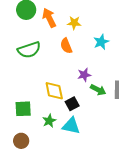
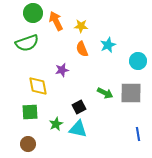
orange semicircle: (66, 46) -> (82, 49), moved
green semicircle: (29, 50) -> (27, 43), moved
purple star: (84, 75) -> (62, 70), moved
yellow diamond: (54, 91) -> (38, 86), moved

